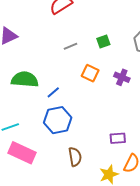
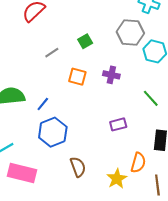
purple rectangle: (118, 138) -> (118, 124), moved

